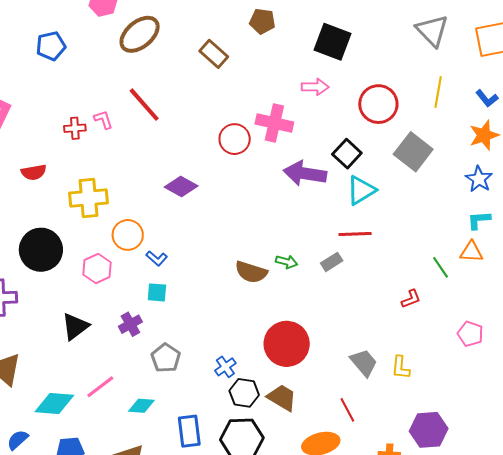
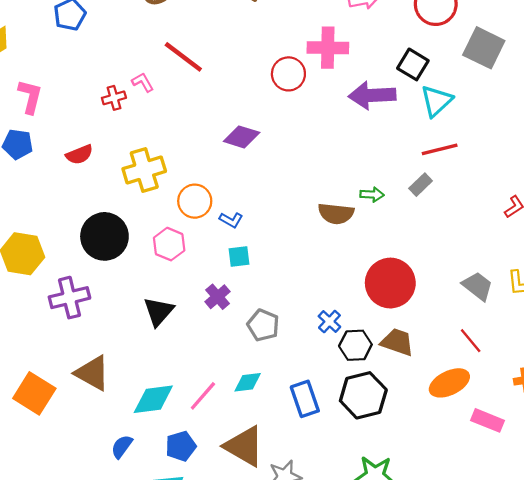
pink line: (100, 387) -> (203, 396), moved

